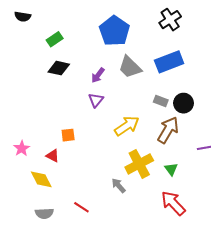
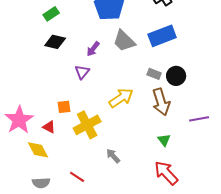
purple triangle: (96, 100) -> (82, 72), moved
brown arrow: (168, 130) -> (161, 102), turned 132
pink star: (22, 148) -> (19, 120), size x1.8
yellow cross: (139, 164) -> (87, 125), moved

